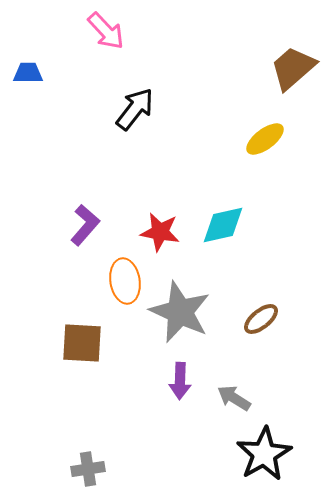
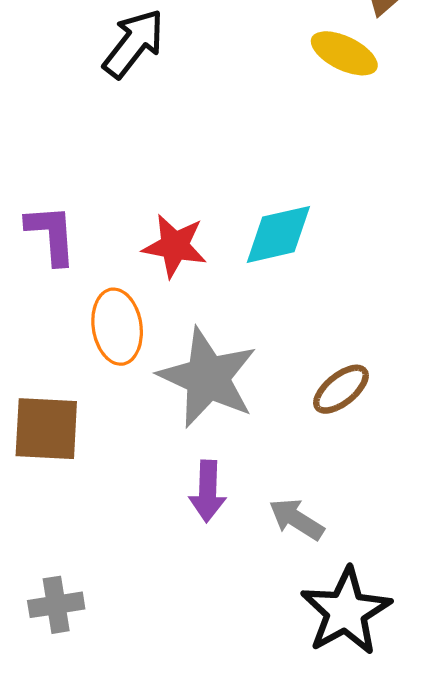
yellow ellipse: (265, 139) -> (344, 53), moved, turned 63
purple L-shape: (85, 225) -> (51, 234), turned -45
gray cross: (88, 469) -> (56, 605), moved

